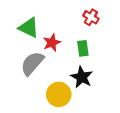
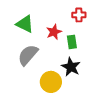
red cross: (91, 17) -> (79, 15), turned -32
red star: (52, 43) -> (54, 32), moved

